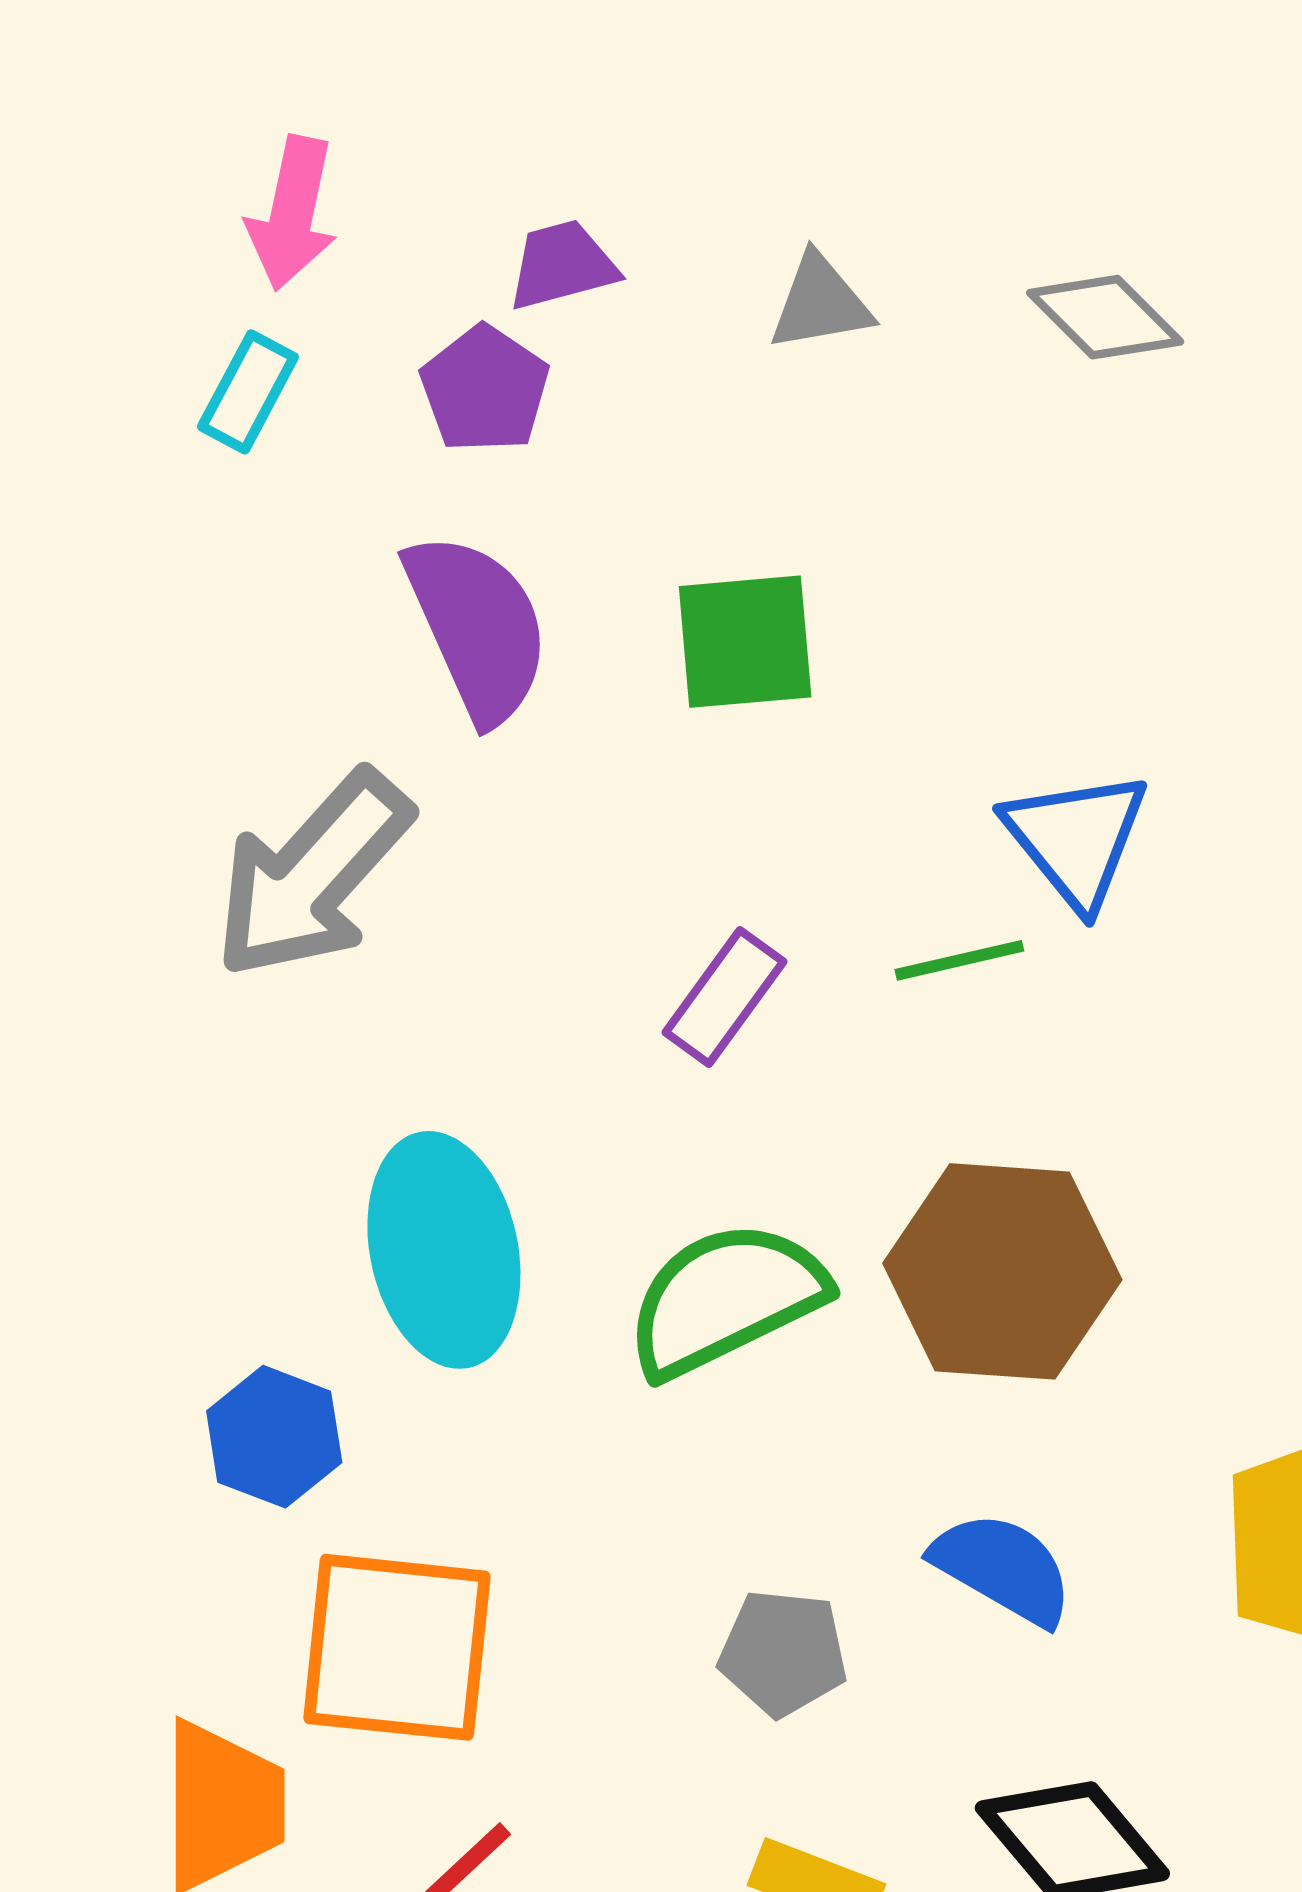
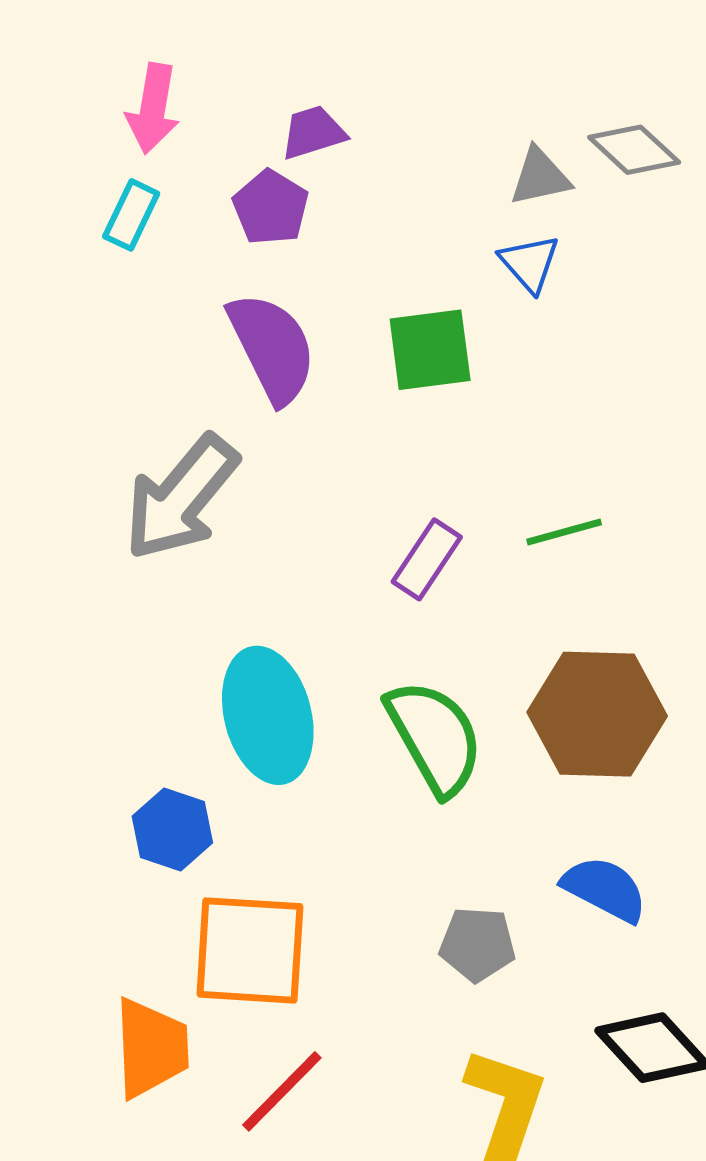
gray triangle: (820, 303) -> (540, 177), moved
blue triangle: (1076, 839) -> (530, 263), moved, size x0.7
green semicircle: (725, 1299) -> (435, 737), turned 89

